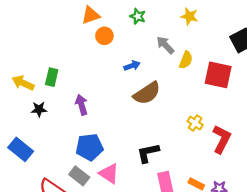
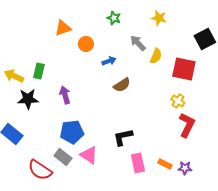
orange triangle: (91, 15) -> (63, 28), moved
orange circle: (104, 36) -> (86, 44), moved
brown semicircle: (147, 93) -> (122, 85), size x0.7
black star: (39, 109) -> (28, 99), size x1.5
yellow cross: (195, 123) -> (178, 101), moved

